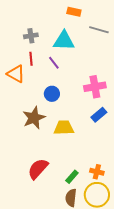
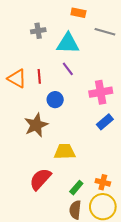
gray cross: (31, 36) -> (38, 31), moved
red line: (31, 59) -> (39, 76), moved
purple line: (54, 63) -> (68, 69), moved
yellow trapezoid: (64, 128) -> (65, 152), moved

